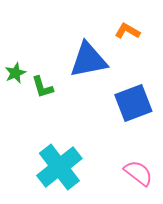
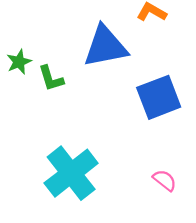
pink semicircle: (138, 173) -> (165, 180), size x0.7

